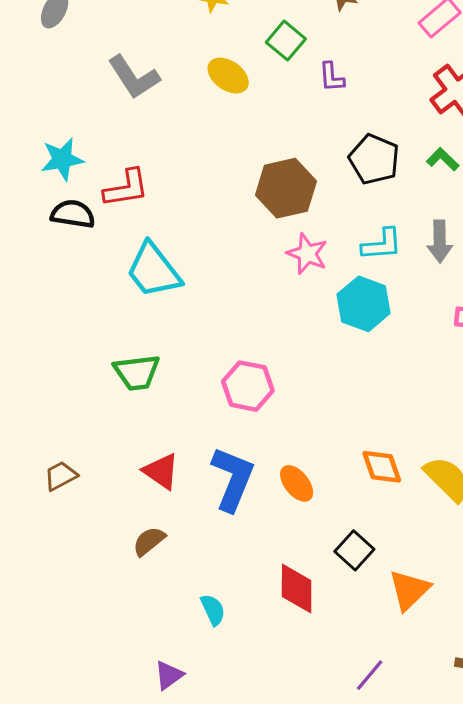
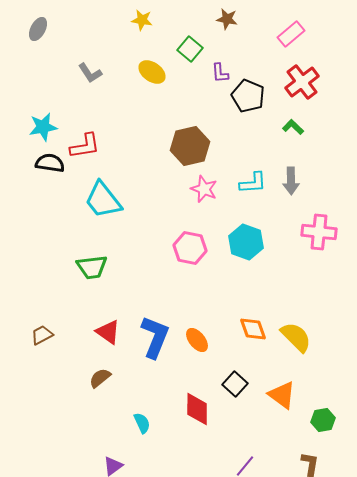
gray L-shape: (134, 77) -> (90, 73), size x0.7
black pentagon: (374, 159) -> (248, 96), moved
cyan hexagon: (364, 304) -> (246, 242), moved
pink hexagon: (248, 386) -> (190, 248), moved
orange triangle: (409, 590) -> (282, 395), moved, turned -40

